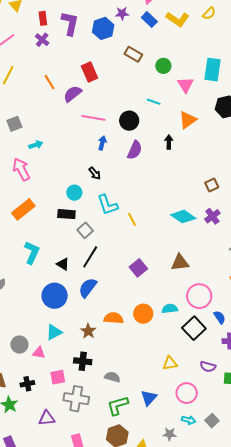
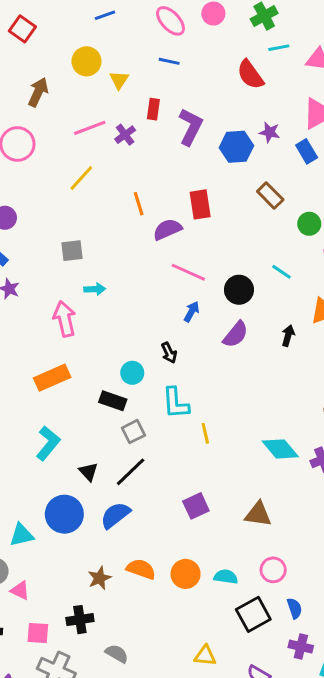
purple cross: (42, 40) -> (125, 135), moved
pink circle: (199, 296) -> (273, 570), size x0.7
cyan triangle: (54, 332) -> (22, 535), moved
black cross: (83, 361) -> (80, 620), turned -30

